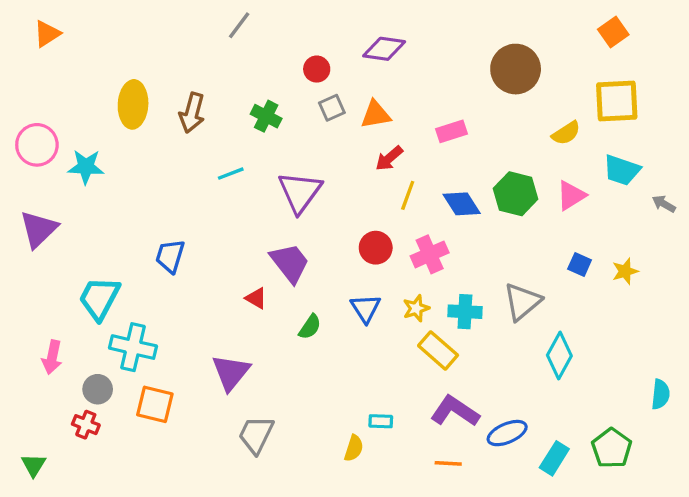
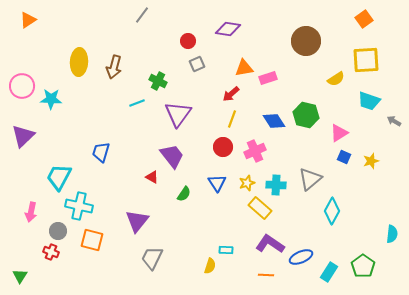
orange triangle: (376, 115) -> (244, 68), moved
green cross: (266, 116) -> (158, 81), moved
yellow line: (408, 195) -> (232, 119), moved
pink triangle: (571, 195) -> (339, 133), moved

